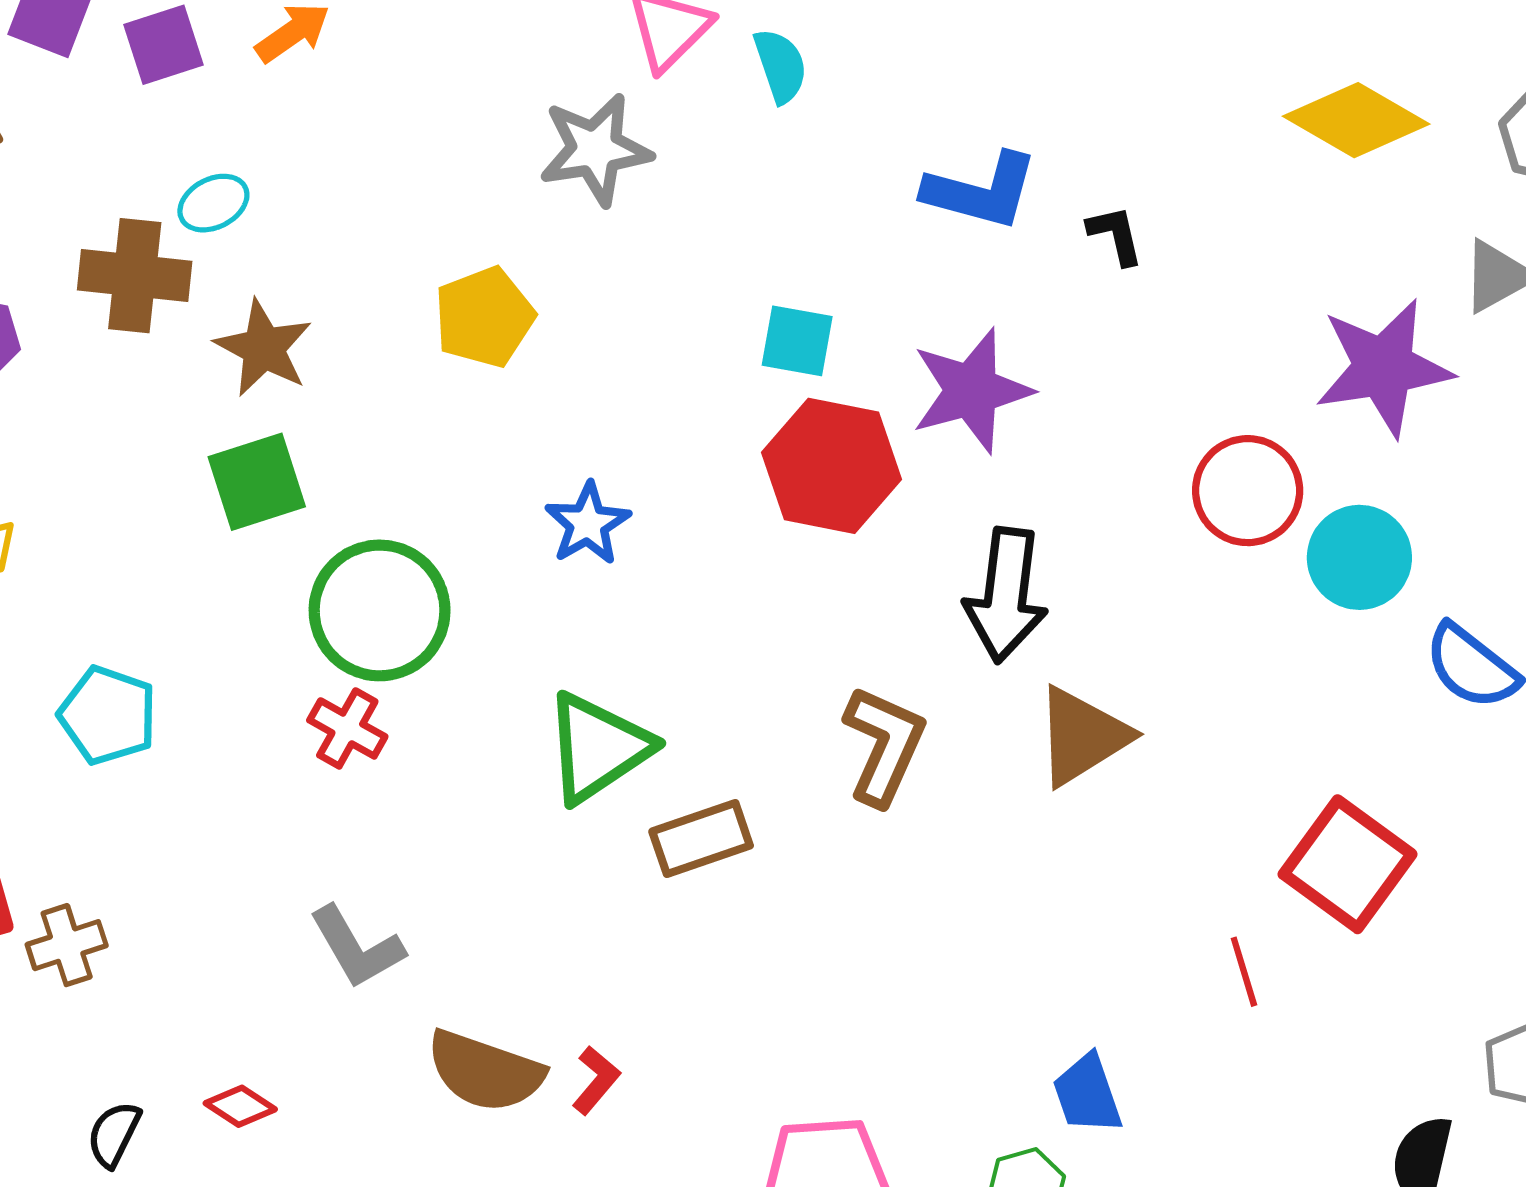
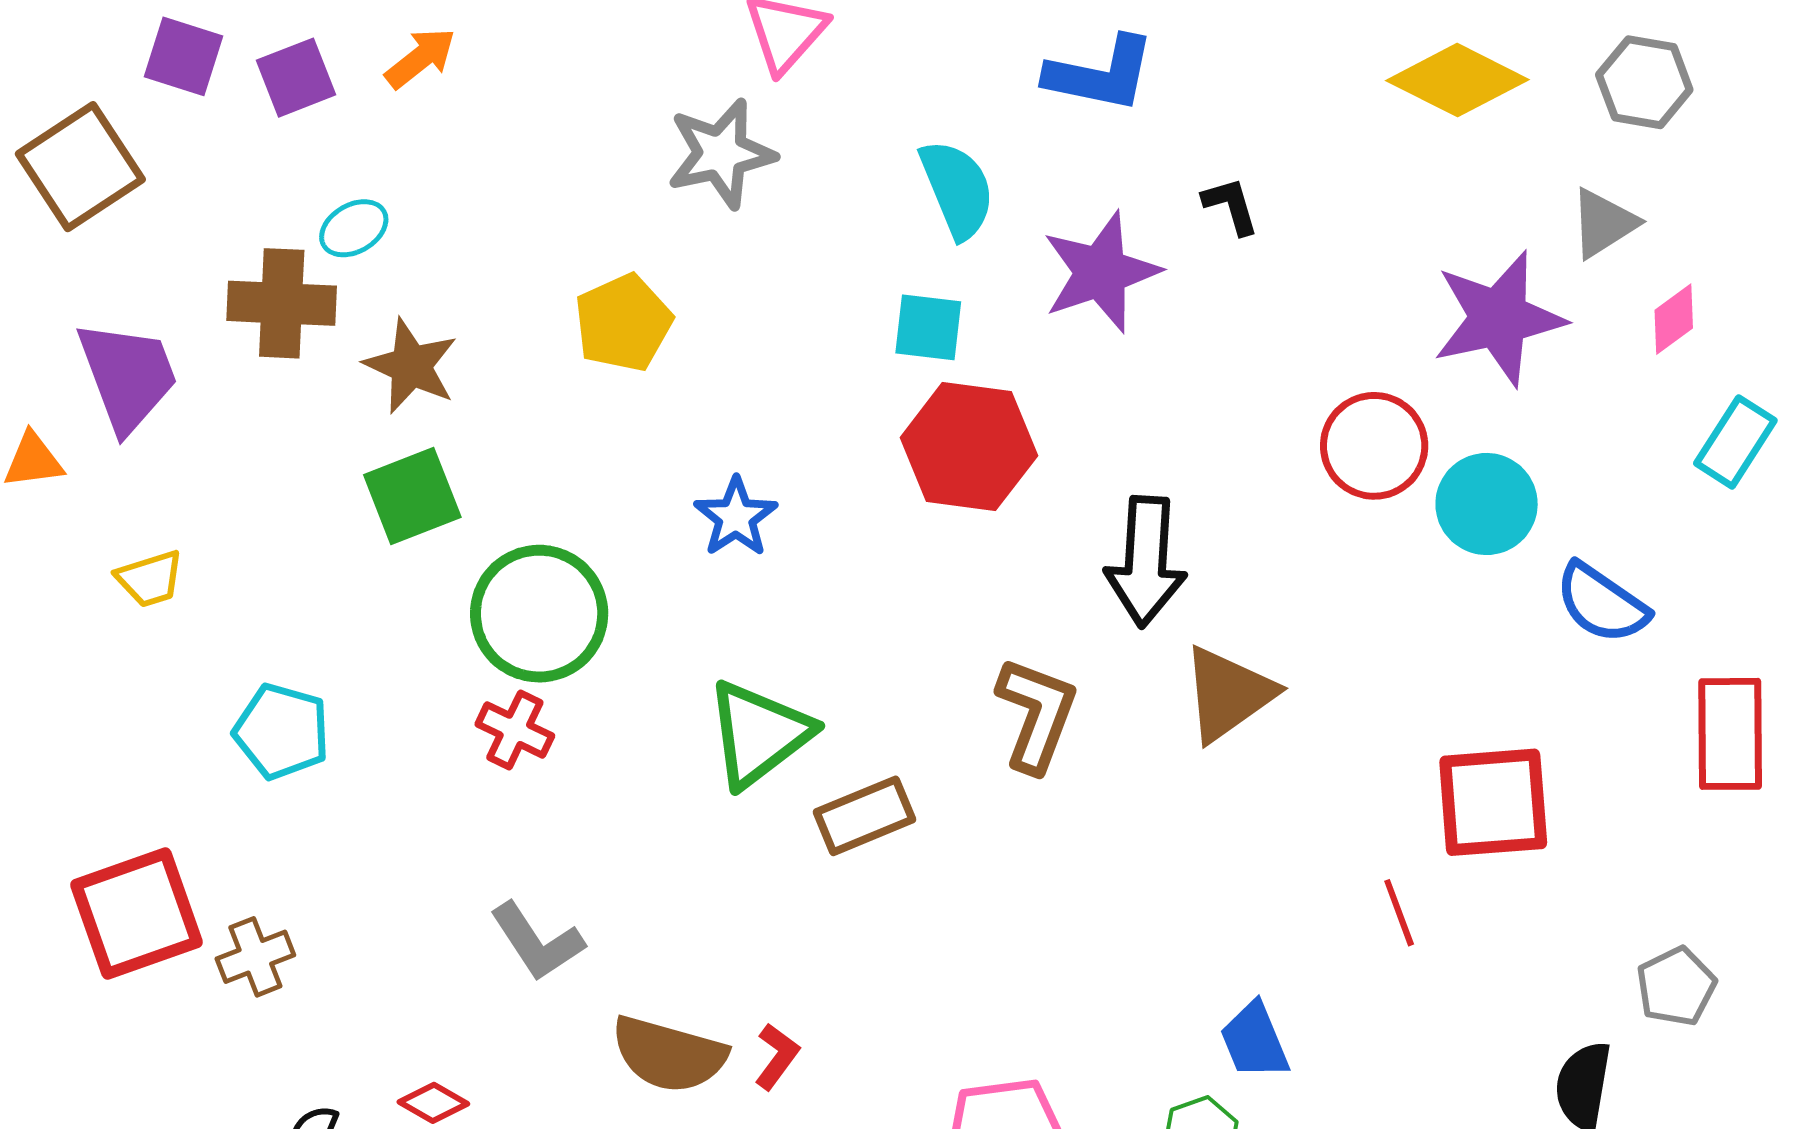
cyan semicircle: (780, 66) -> (957, 189), moved, size x1.4
blue L-shape: (981, 191) -> (1100, 74), moved
purple star: (971, 391) -> (1101, 272), moved
red square: (1348, 864) -> (1493, 802), turned -37

